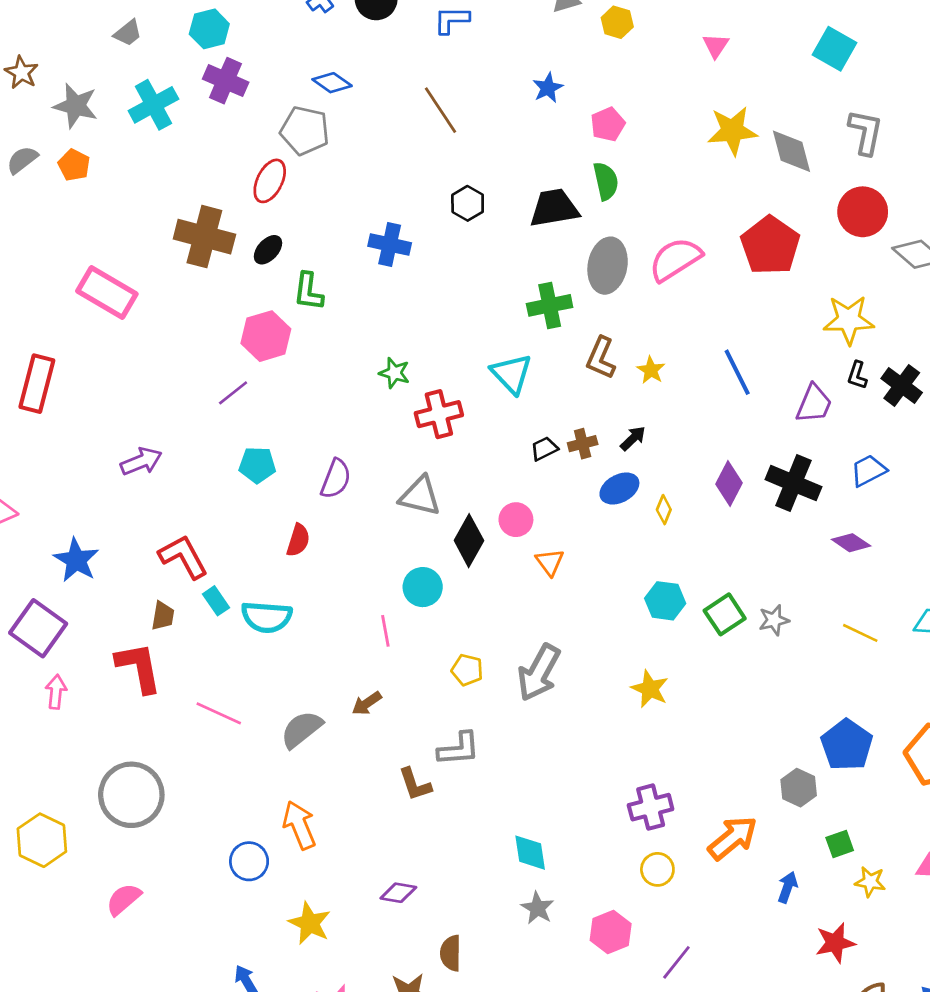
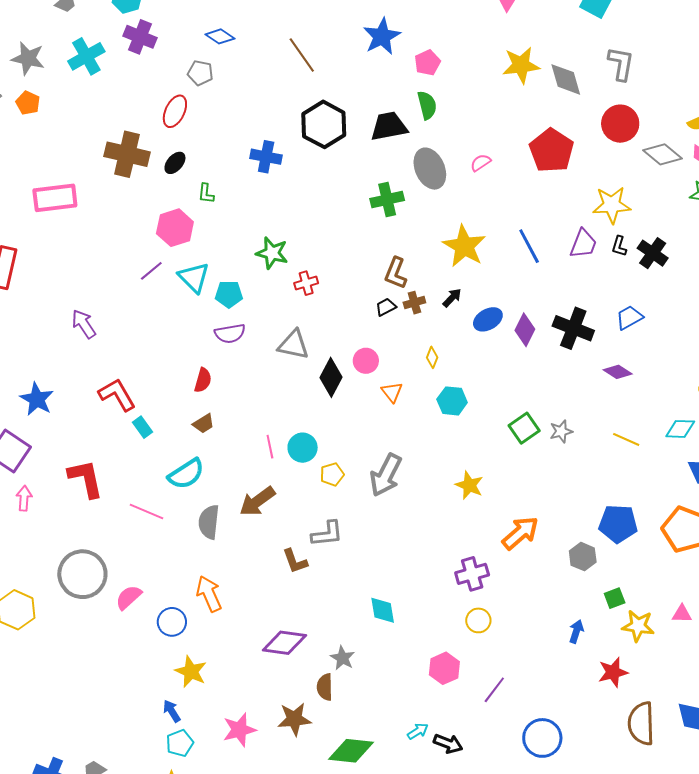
blue star: (548, 88) -> (382, 36), size x1.6
gray pentagon: (305, 131) -> (200, 73), size x0.7
black hexagon: (468, 203) -> (324, 124), size x1.8
pink semicircle: (675, 259) -> (481, 163), size x0.5
gray ellipse: (608, 266) -> (430, 169), turned -33
green L-shape: (308, 291) -> (206, 193), size x0.7
pink rectangle: (107, 292) -> (55, 198), turned -36
brown L-shape: (601, 358) -> (396, 273), moved
yellow star: (651, 370) -> (464, 246), size x2.0
green star: (394, 373) -> (272, 253), size x1.4
cyan triangle: (512, 374) -> (194, 277), moved
purple trapezoid: (814, 404) -> (583, 244), moved
red cross: (439, 414) -> (306, 283), size x0.7
purple arrow: (141, 461) -> (84, 324), turned -100
cyan pentagon: (257, 465) -> (229, 294), moved
purple semicircle: (336, 479) -> (230, 333), turned 60
blue ellipse: (619, 489) -> (488, 319), moved
yellow diamond: (664, 510) -> (432, 357), moved
cyan circle: (423, 587) -> (303, 448), moved
cyan hexagon: (665, 601) -> (452, 401), moved
brown trapezoid: (163, 616) -> (204, 424), moved, turned 50
cyan semicircle: (267, 617) -> (186, 474), moved, turned -36
yellow pentagon: (467, 670) -> (332, 474), turned -30
brown arrow: (367, 703) -> (257, 501), size x1.6
gray semicircle: (302, 729) -> (209, 522), turned -44
blue pentagon: (847, 745) -> (618, 524), turned -30
orange arrow: (733, 838) -> (520, 533), moved
yellow star: (870, 882) -> (638, 626), size x1.4
purple diamond: (398, 893) -> (284, 643), size x1.6
pink semicircle: (124, 899) -> (129, 597), moved
gray star: (538, 908) -> (343, 658), moved
yellow star: (310, 923) -> (191, 672), moved

